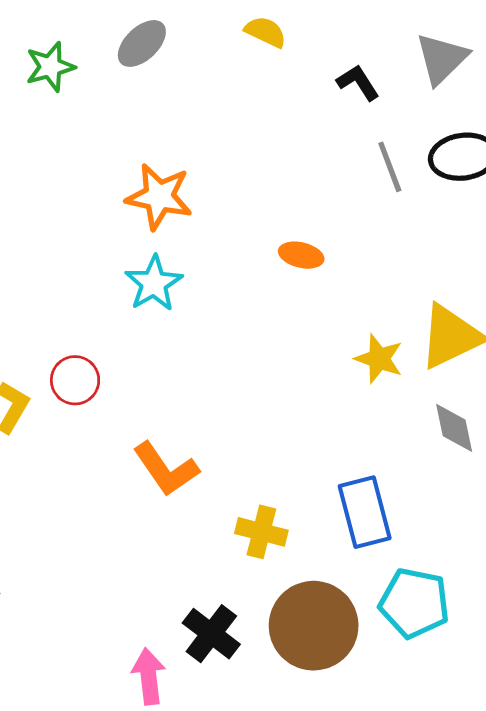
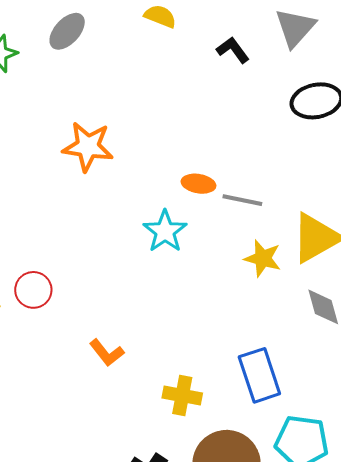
gray line: (390, 167) -> (242, 200), moved, turned -54
cyan star: (154, 283) -> (165, 231), moved
orange L-shape: (166, 469) -> (107, 353), size x0.7

